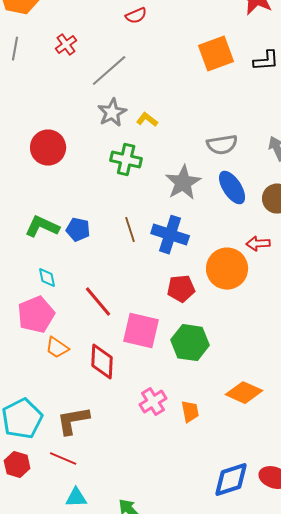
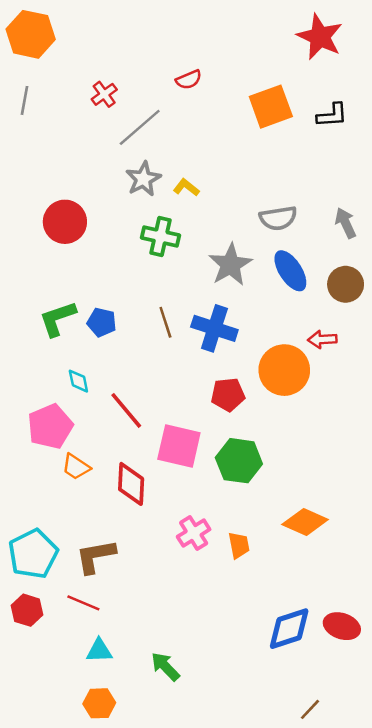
red semicircle: (136, 16) -> (189, 80), moved
red cross: (66, 45) -> (104, 94), moved
green L-shape: (42, 227) -> (58, 319), turned -44
cyan diamond: (47, 278) -> (78, 381), moved

